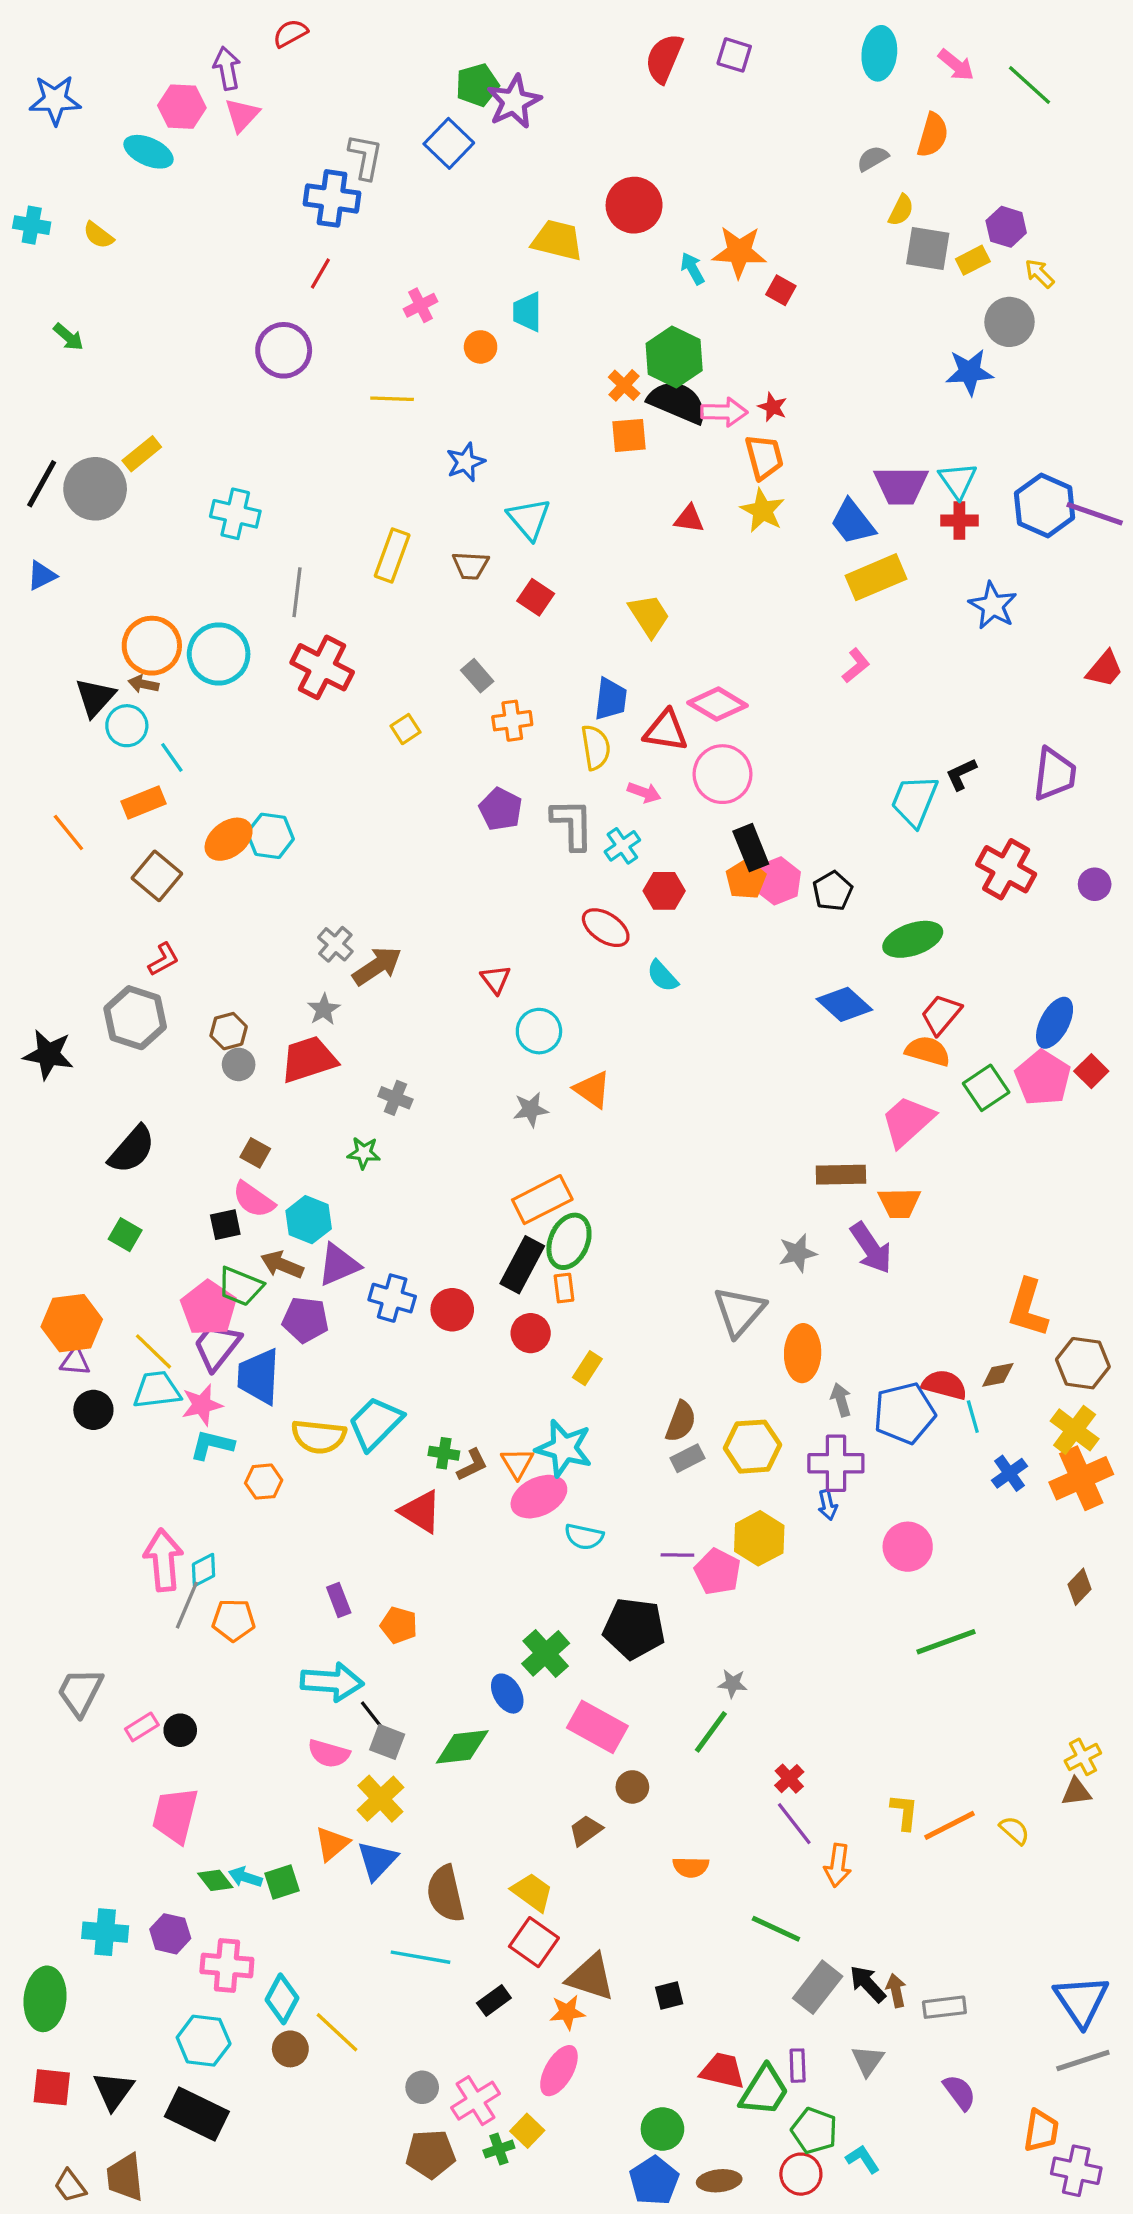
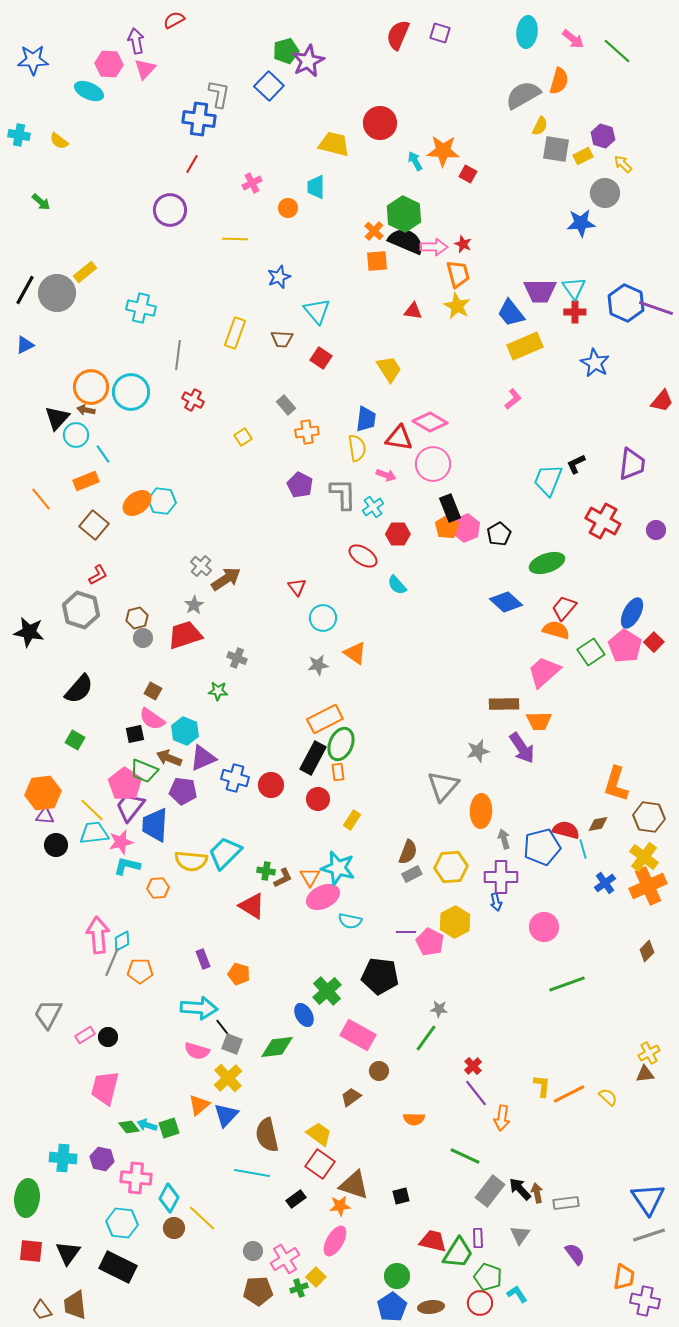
gray semicircle: (873, 158) -> (523, 95), size x1.8
red cross: (322, 667) -> (193, 400), size x0.6

